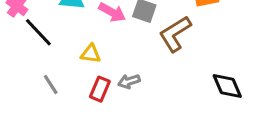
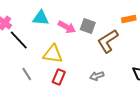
yellow triangle: (91, 54) -> (53, 54), size x1.5
gray arrow: (129, 81) -> (97, 76), moved

